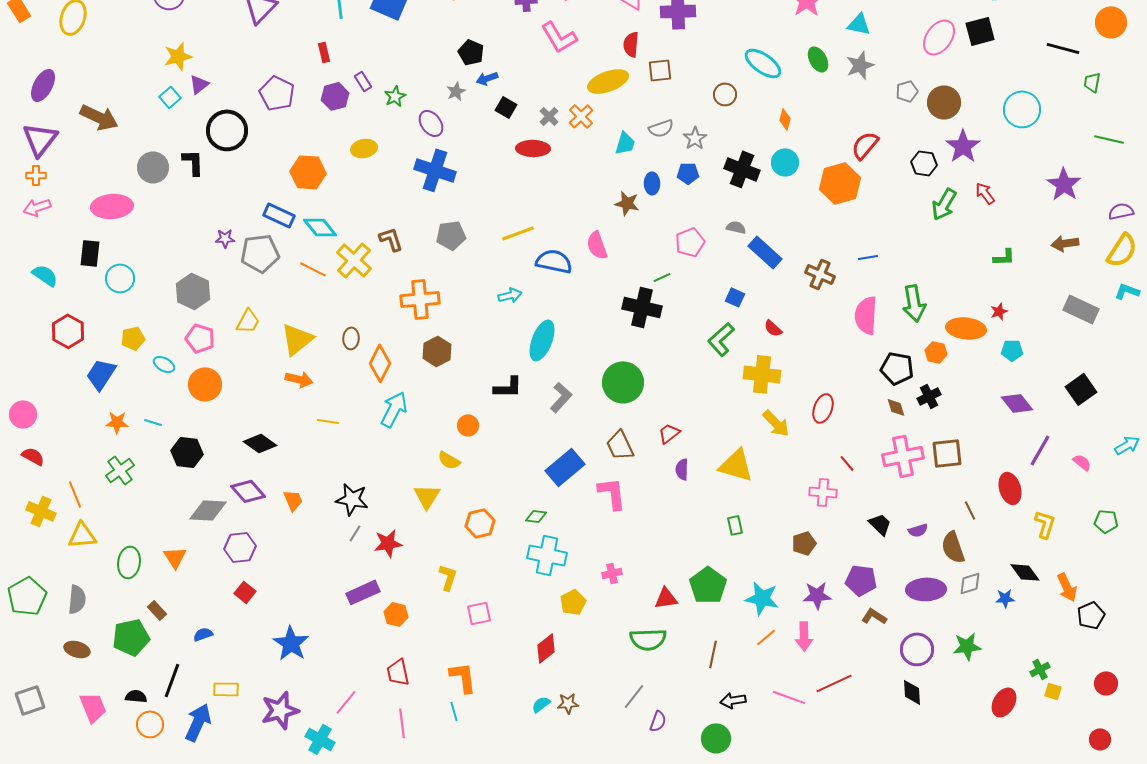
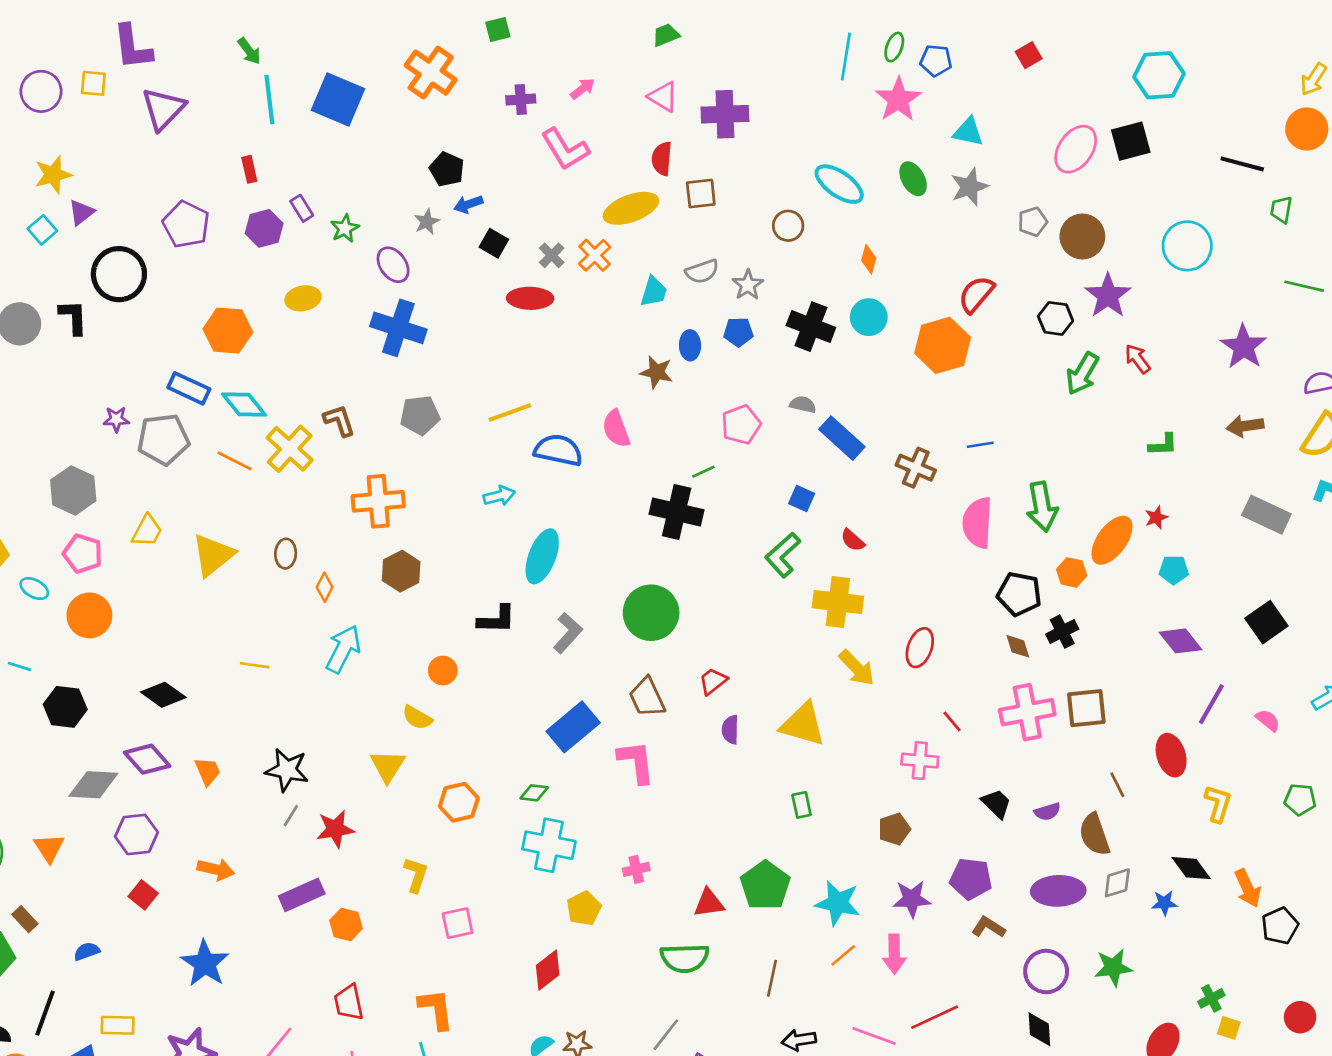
orange ellipse: (966, 328) -> (1112, 540), turned -60
orange diamond: (380, 363) -> (325, 587), size x0.6
orange arrow: (299, 379) -> (216, 869), moved

